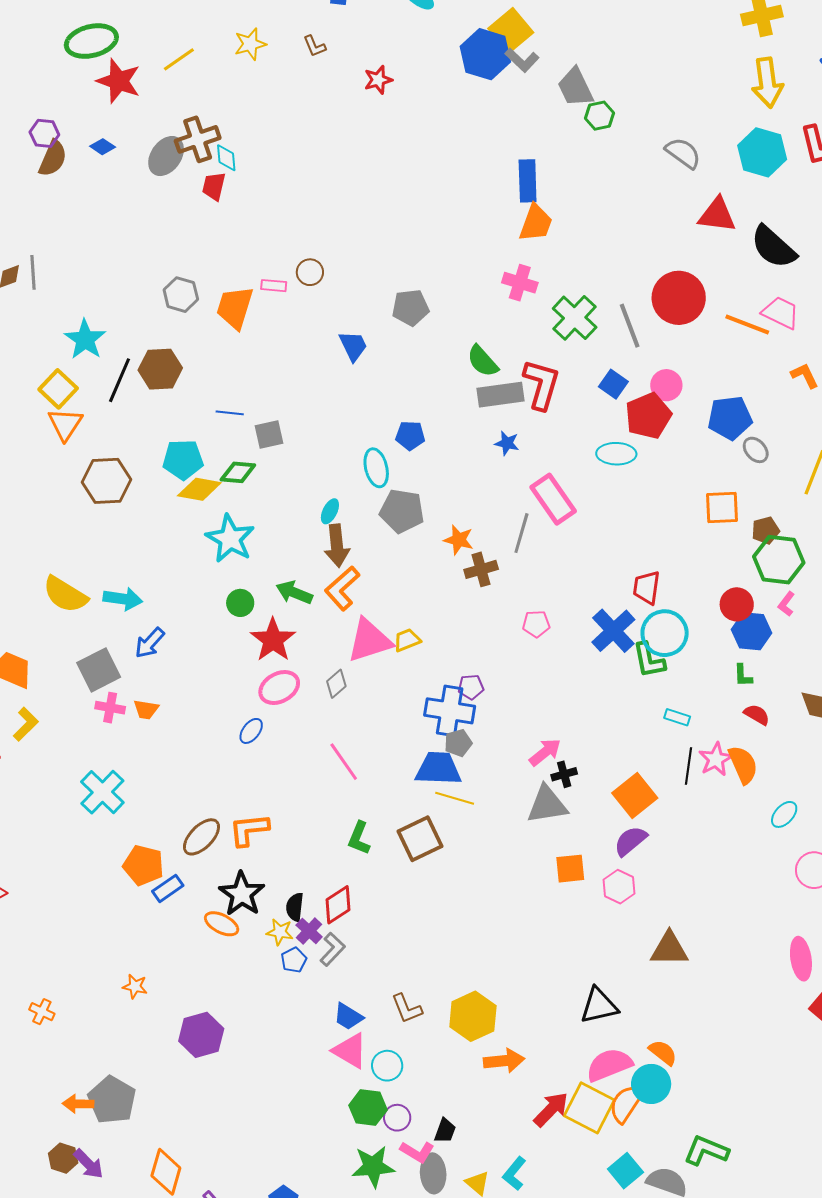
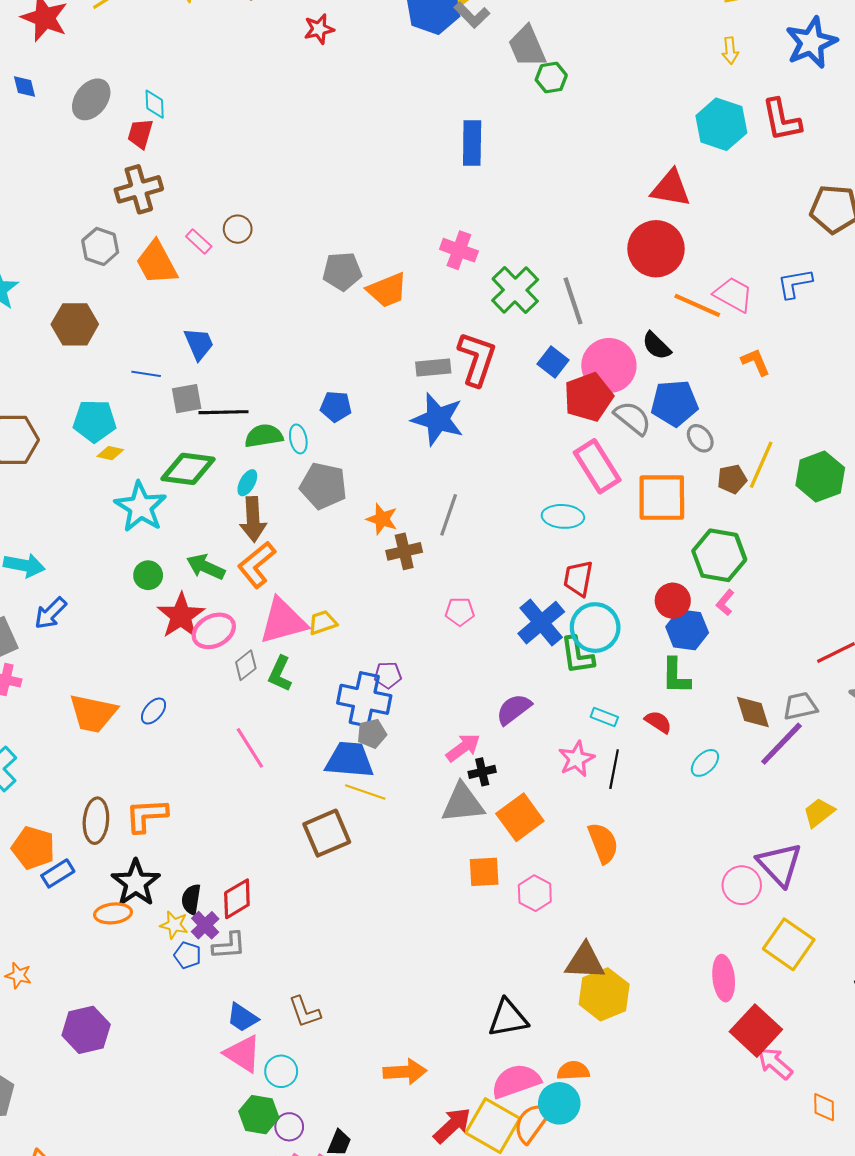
yellow arrow: (767, 83) -> (730, 51), size x0.5
brown cross: (198, 139) -> (139, 189), moved
blue diamond: (103, 147) -> (25, 86), turned 40
gray semicircle: (683, 153) -> (633, 418), moved
orange trapezoid: (536, 223) -> (387, 290), moved, turned 45
black semicircle: (773, 247) -> (657, 346), moved, size x0.6
pink rectangle: (274, 286) -> (199, 241), turned 35
red circle: (679, 298) -> (656, 249), moved
orange trapezoid: (235, 308) -> (157, 263), turned -48
blue trapezoid: (353, 346) -> (199, 344), moved
green semicircle: (483, 361) -> (264, 436), moved, turned 120
black line: (120, 380) -> (223, 412), moved, turned 63
pink circle: (666, 385) -> (609, 366), size x1.6
gray rectangle: (501, 395) -> (433, 368), size x0.7
blue star: (507, 443) -> (438, 419), size x2.0
cyan ellipse: (616, 454) -> (563, 516), moved
cyan ellipse: (376, 468) -> (298, 439), size x0.7
green diamond: (238, 472) -> (188, 469), moved, size x1.4
yellow diamond: (199, 489) -> (110, 453), size x0.6
pink rectangle: (553, 499) -> (597, 466), moved
orange square: (722, 508) -> (662, 498), size x1.4
brown pentagon: (766, 530) -> (732, 479), moved
green L-shape: (743, 675) -> (676, 676), size x1.5
pink ellipse: (279, 688) -> (214, 631), moved
orange trapezoid: (146, 710) -> (93, 713), moved, size x1.8
red semicircle: (757, 715) -> (658, 722), moved
pink star: (716, 759) -> (576, 759), moved
orange semicircle: (743, 765) -> (603, 843), moved
orange square: (635, 796) -> (520, 817), moved
cyan ellipse: (784, 814) -> (705, 763), moved
brown ellipse: (201, 837) -> (96, 821), turned -42
green L-shape: (359, 838) -> (280, 674), moved
purple semicircle: (630, 841) -> (514, 709), moved
orange ellipse: (222, 924) -> (113, 913), turned -36
gray L-shape: (333, 949) -> (229, 946), turned 40
blue pentagon: (294, 960) -> (188, 955), turned -30
yellow hexagon: (473, 1016) -> (604, 994), moved
orange semicircle: (663, 1053) -> (573, 1071), turned -44

